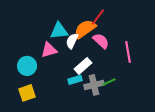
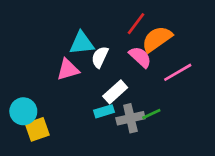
orange semicircle: (85, 29) -> (157, 39), moved
pink line: (128, 52) -> (178, 72), turned 70
cyan circle: (27, 66) -> (23, 111), moved

